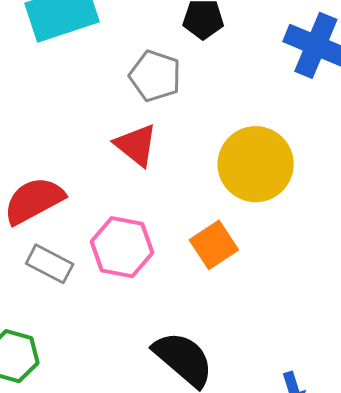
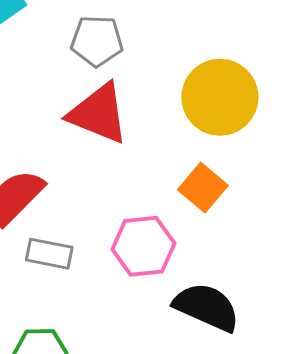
red triangle: (136, 145) -> (98, 114), size x1.4
pink hexagon: (122, 247) -> (143, 246), moved

